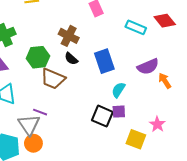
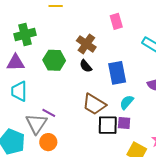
brown trapezoid: (53, 79) -> (94, 104), moved
black square: (102, 116) -> (108, 125), turned -30
orange circle: (33, 143) -> (48, 142), moved

